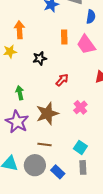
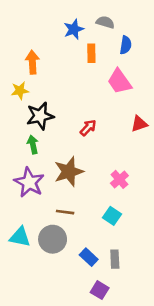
orange rectangle: (64, 37) -> (91, 53), moved
black star: (40, 58) -> (40, 116), moved, size x1.5
pink cross: (80, 107) -> (119, 179), moved
gray rectangle: (83, 167) -> (115, 259), moved
blue rectangle: (58, 172) -> (89, 257), moved

